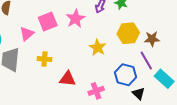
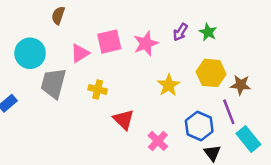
red triangle: (68, 79) -> (124, 120), turned 30
pink cross: (96, 91) -> (158, 141), turned -35

